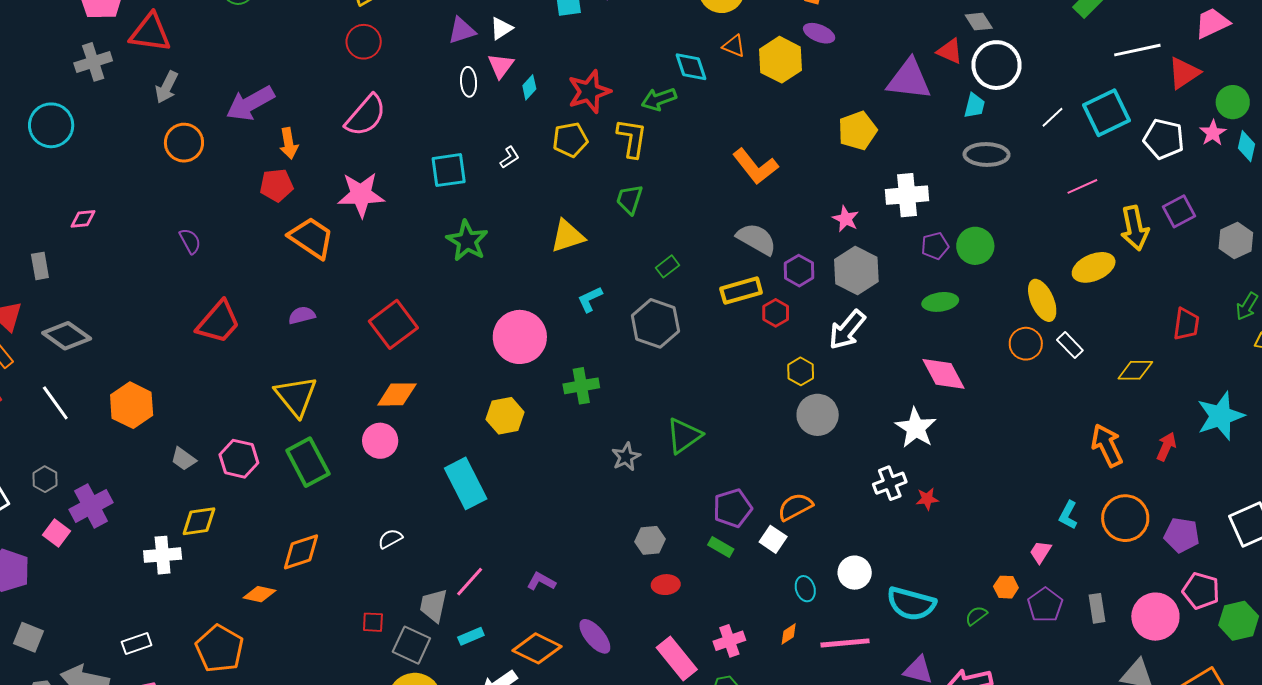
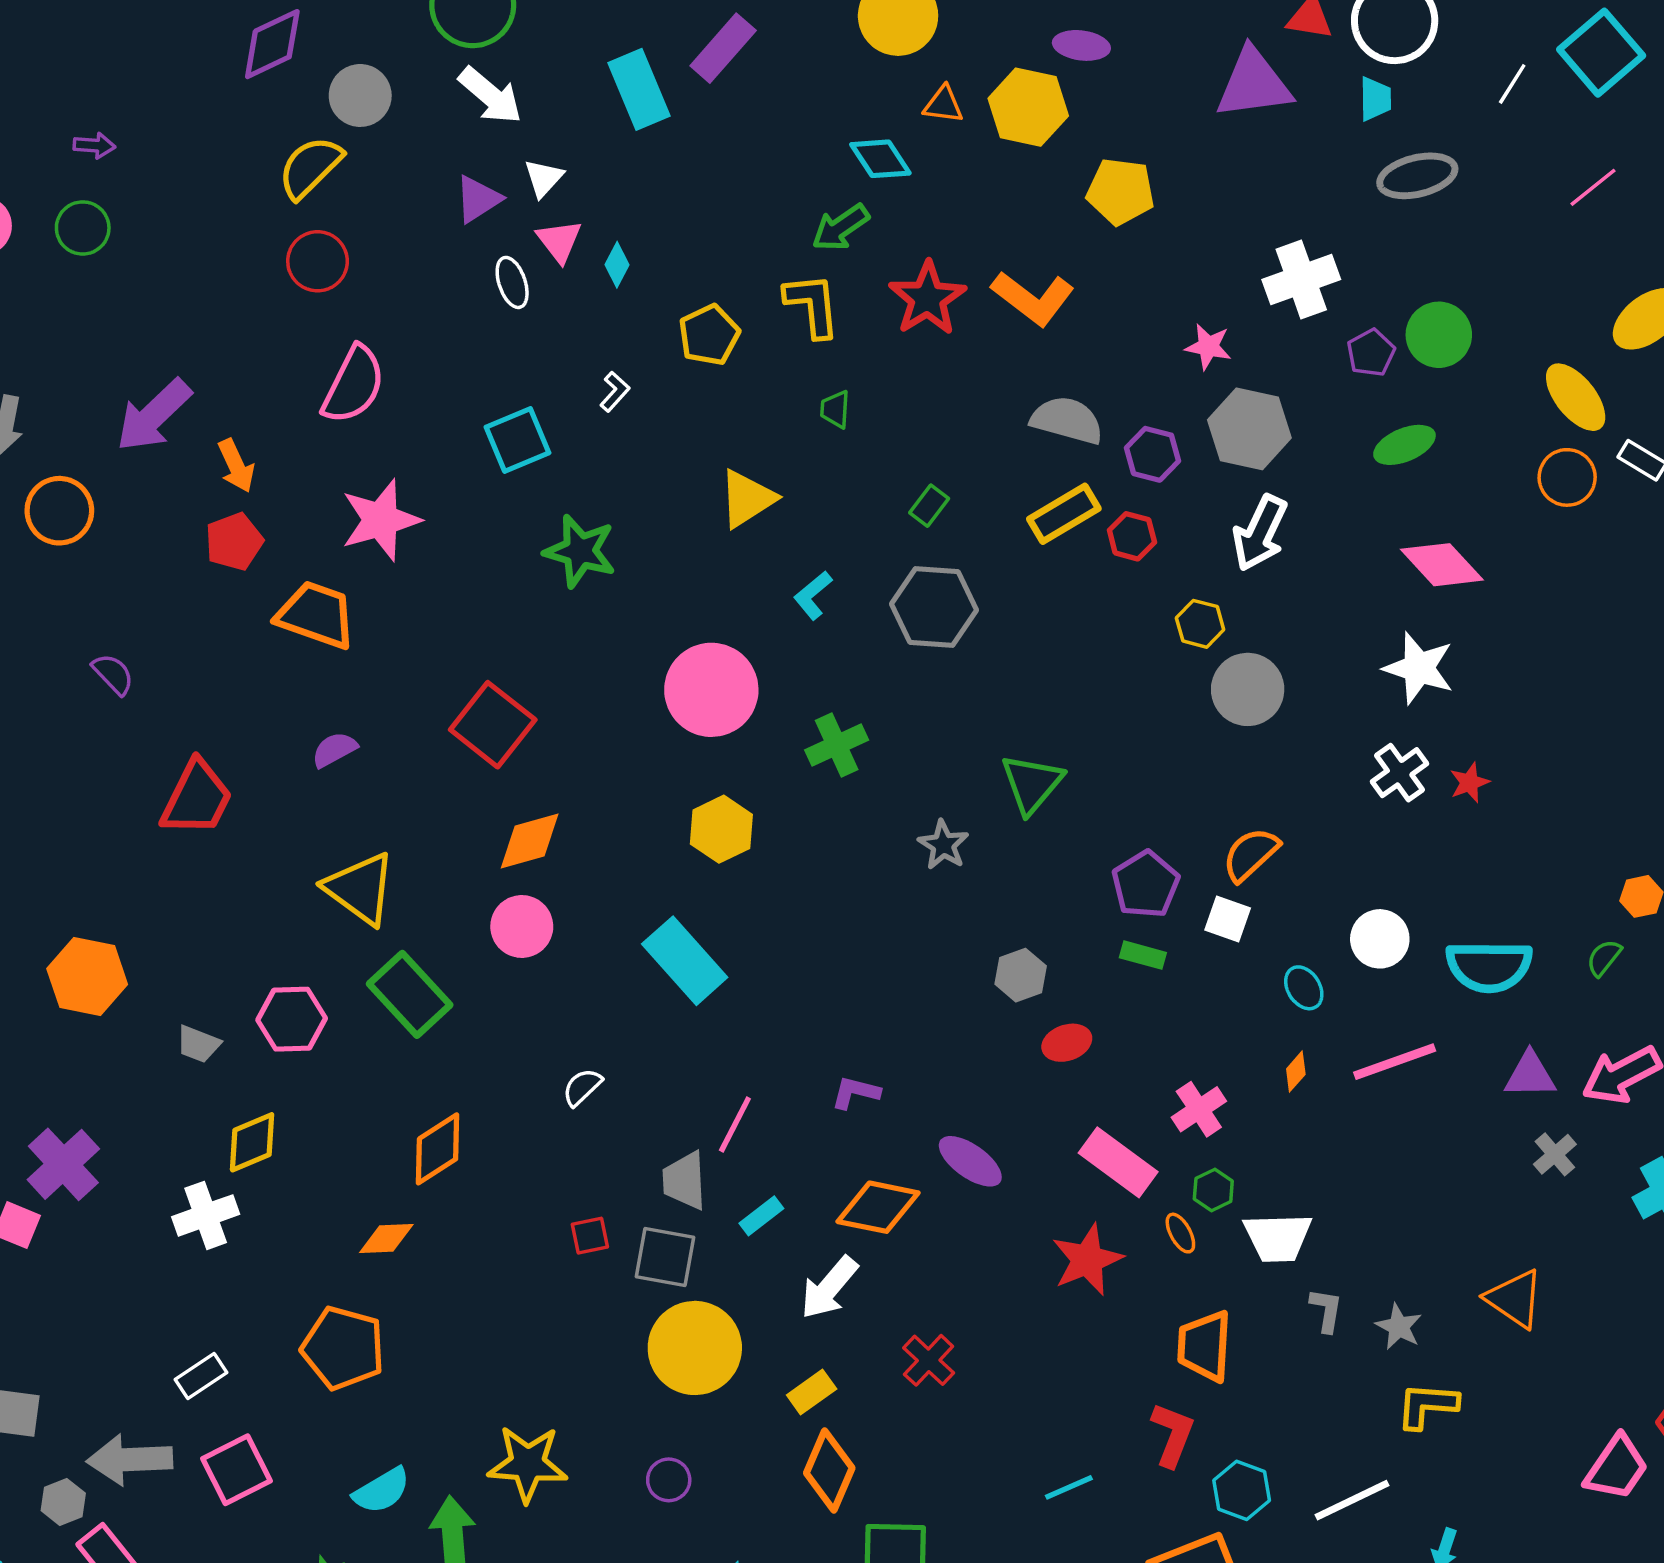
red star: (589, 92) -> (927, 298), moved
yellow pentagon: (857, 131) -> (1120, 191), moved, turned -30
green trapezoid: (629, 199) -> (835, 409), size x0.7

